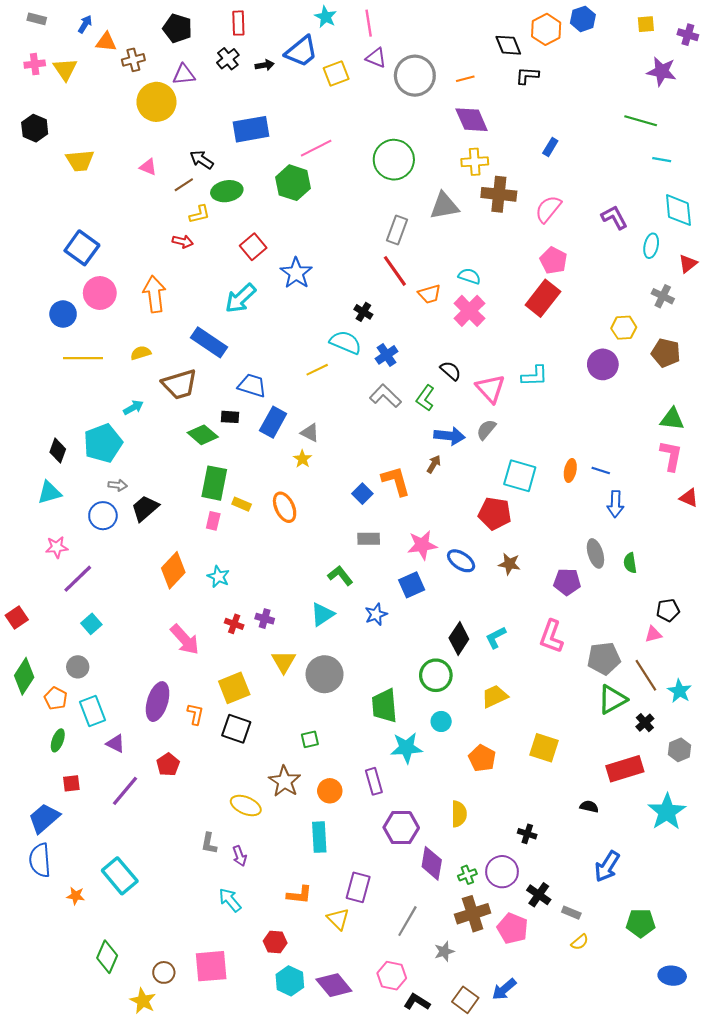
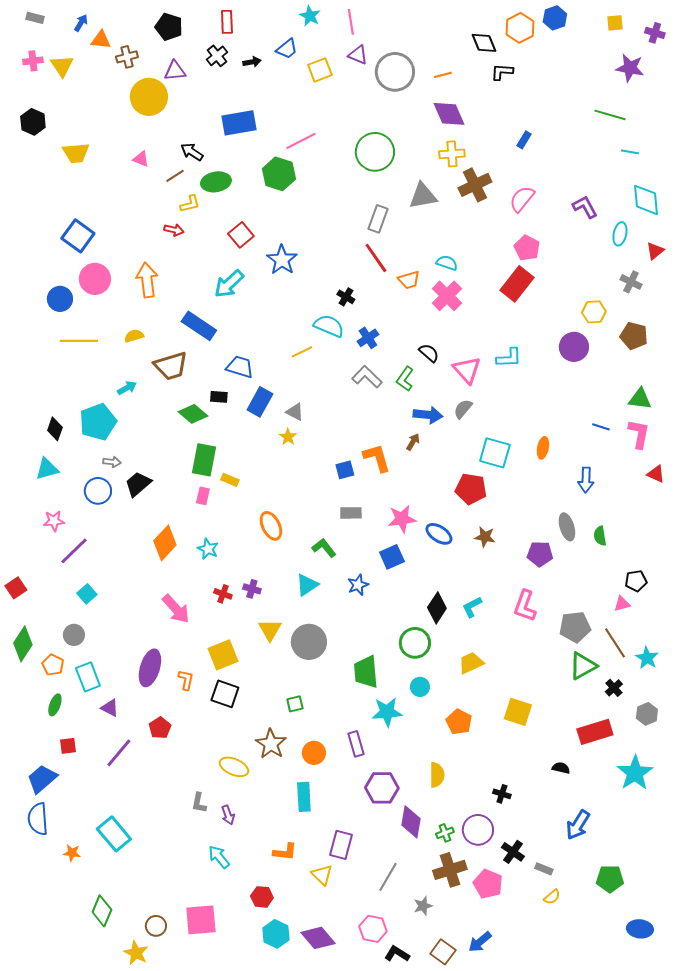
blue trapezoid: (301, 51) -> (287, 49), size x0.7
brown cross: (499, 194) -> (475, 185), turned -32
blue line: (601, 470) -> (601, 427), moved
blue square: (362, 494) -> (345, 470), turned 30
orange ellipse: (285, 507) -> (271, 526), moved

